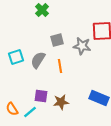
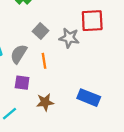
gray square: (57, 40) -> (40, 31), turned -32
purple square: (41, 96) -> (22, 83), moved

